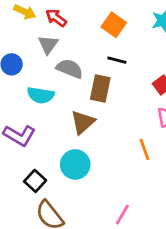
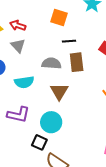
gray semicircle: (70, 69) -> (51, 63), moved
brown rectangle: (100, 88) -> (77, 62), moved
cyan circle: (75, 164) -> (51, 122), moved

